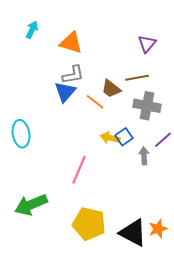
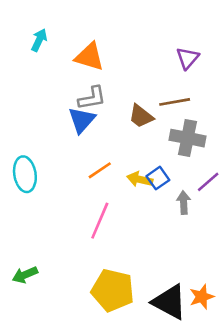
orange line: (95, 102) -> (100, 170), moved, turned -72
green arrow: (31, 205) -> (25, 275), moved, size x0.6

